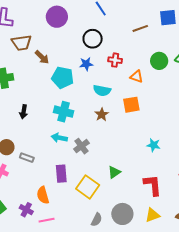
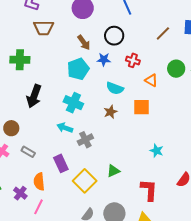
brown line: (140, 28) -> (163, 33), turned -35
brown arrow: (42, 57) -> (84, 43), moved
cyan pentagon: (63, 78) -> (78, 69), turned 30
black arrow: (24, 112) -> (34, 96), size x1.6
gray rectangle: (27, 158) -> (28, 152), moved
purple rectangle: (61, 174) -> (61, 163), turned -30
pink line: (47, 220) -> (39, 207), turned -63

